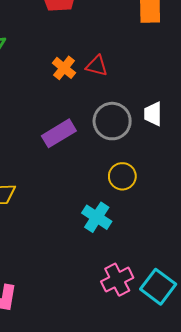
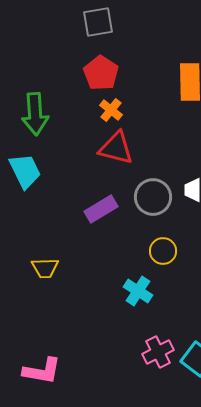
red triangle: (97, 66) -> (116, 148), moved, size x1.6
orange cross: (64, 68) -> (111, 110), moved

